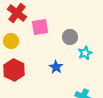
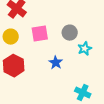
pink square: (40, 27) -> (40, 34), moved

